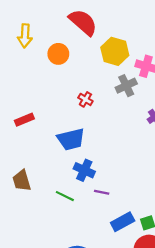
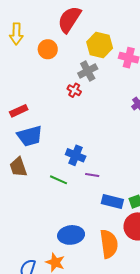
red semicircle: (83, 22) -> (69, 19), turned -96
gray cross: (126, 86) -> (88, 71), moved
blue trapezoid: (71, 139) -> (30, 136), moved
blue rectangle: (123, 222) -> (112, 201), turned 45

